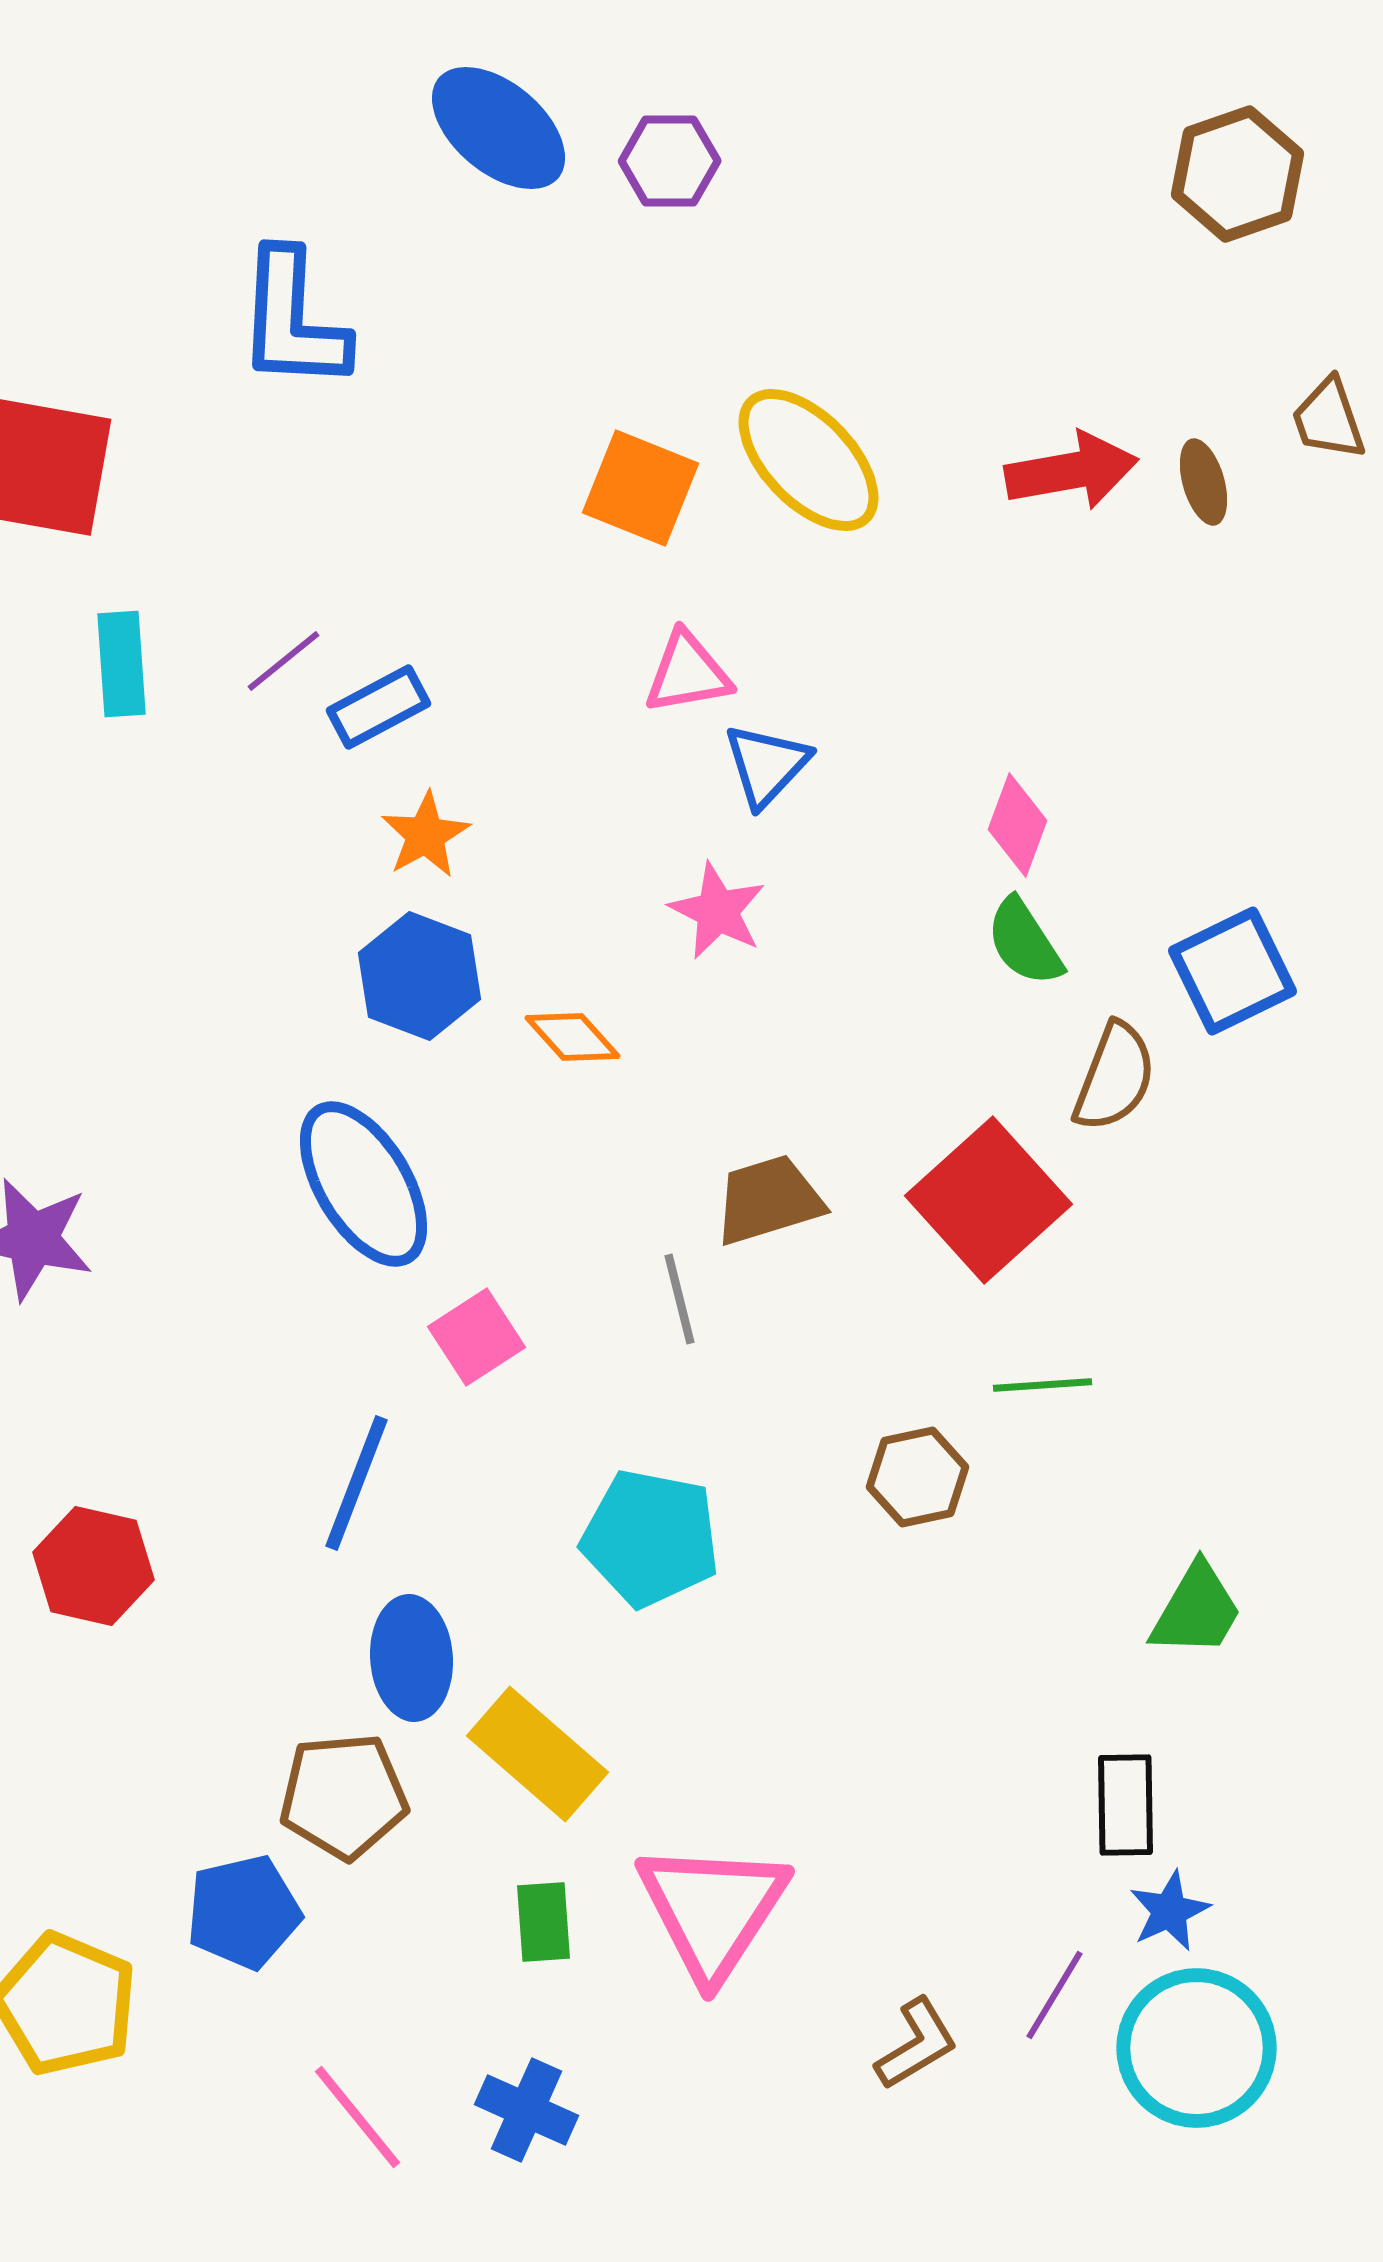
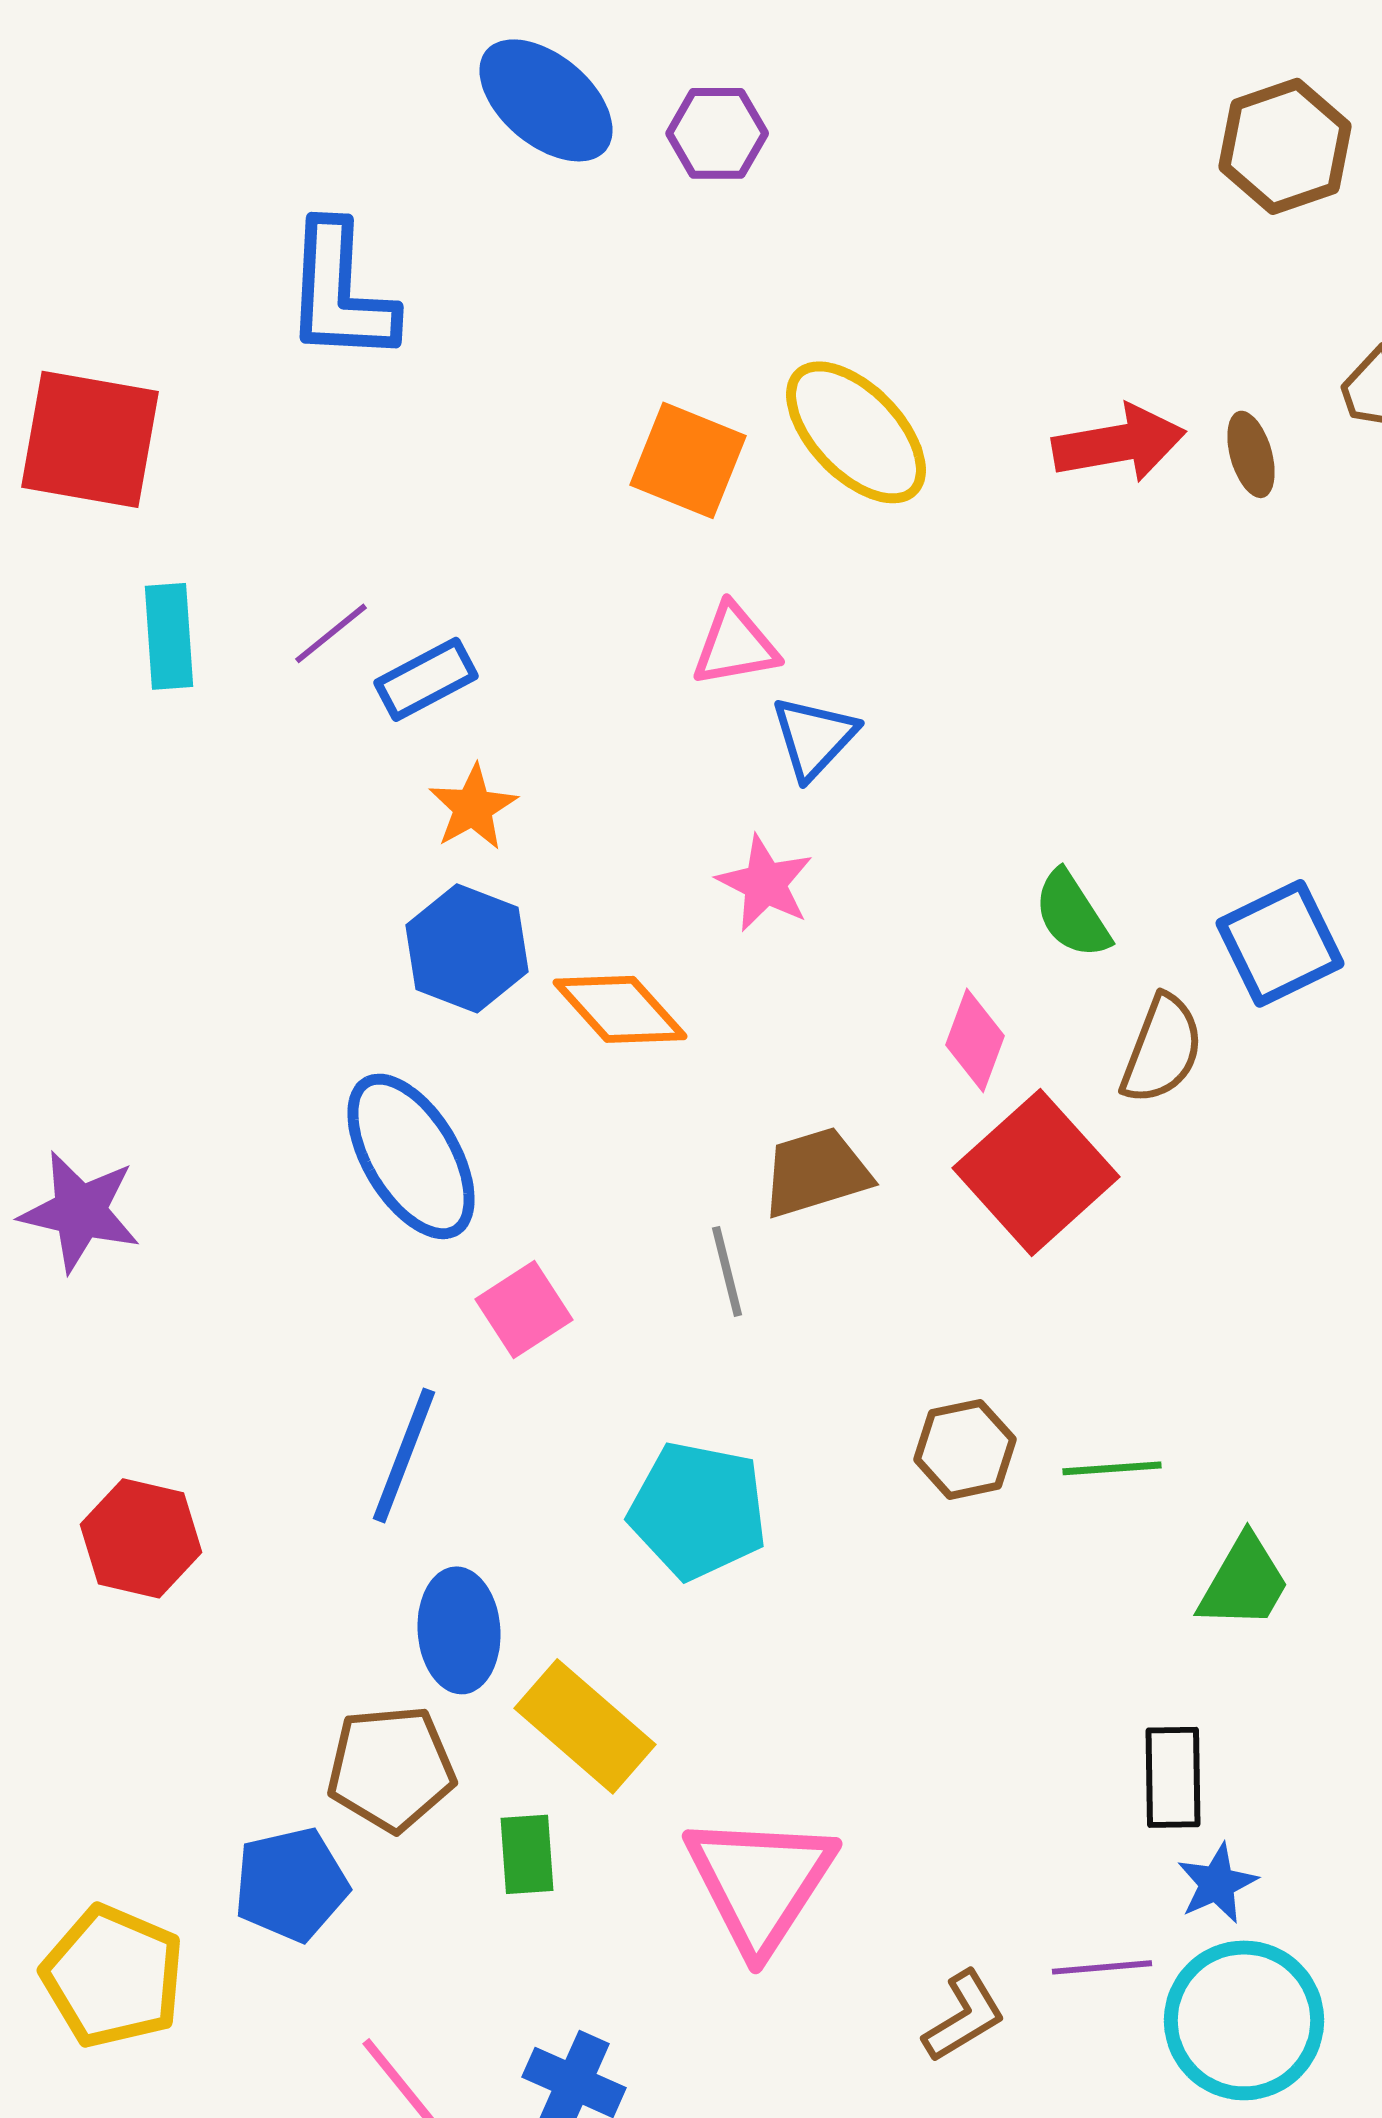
pink diamond: (1018, 825) -> (975, 1040), moved
orange diamond: (572, 1037) -> (620, 1009), size x1.4
green line: (1042, 1385) -> (1112, 1468), moved
green rectangle: (544, 1922) -> (527, 1854), moved
purple line: (1054, 1995) -> (1102, 1967), turned 54

